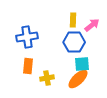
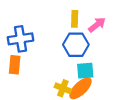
orange rectangle: (28, 66) -> (15, 65), moved
yellow cross: (47, 78) -> (63, 88), moved, turned 32

